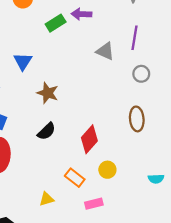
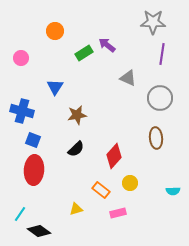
purple arrow: (81, 14) -> (107, 45), turned 36
purple line: (135, 38) -> (162, 54), moved
gray circle: (141, 74) -> (160, 98), size x1.6
brown star: (48, 93) -> (77, 115), turned -30

